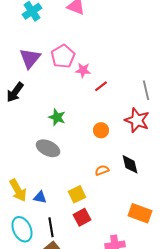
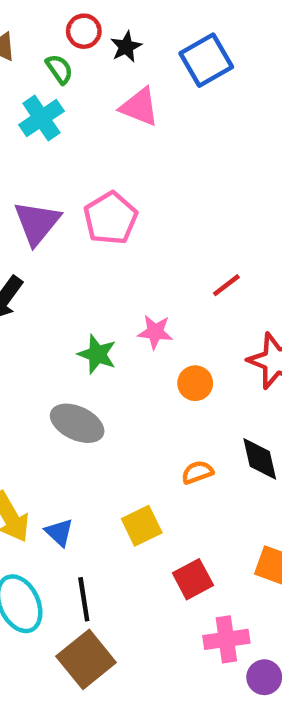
pink star: (83, 70) -> (155, 332), moved
red line: (101, 86) -> (226, 285), moved
blue triangle: (40, 197) -> (59, 532), turned 32
red square: (82, 217) -> (193, 579), moved

